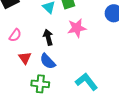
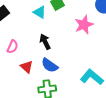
pink star: (77, 28) -> (84, 25), moved

